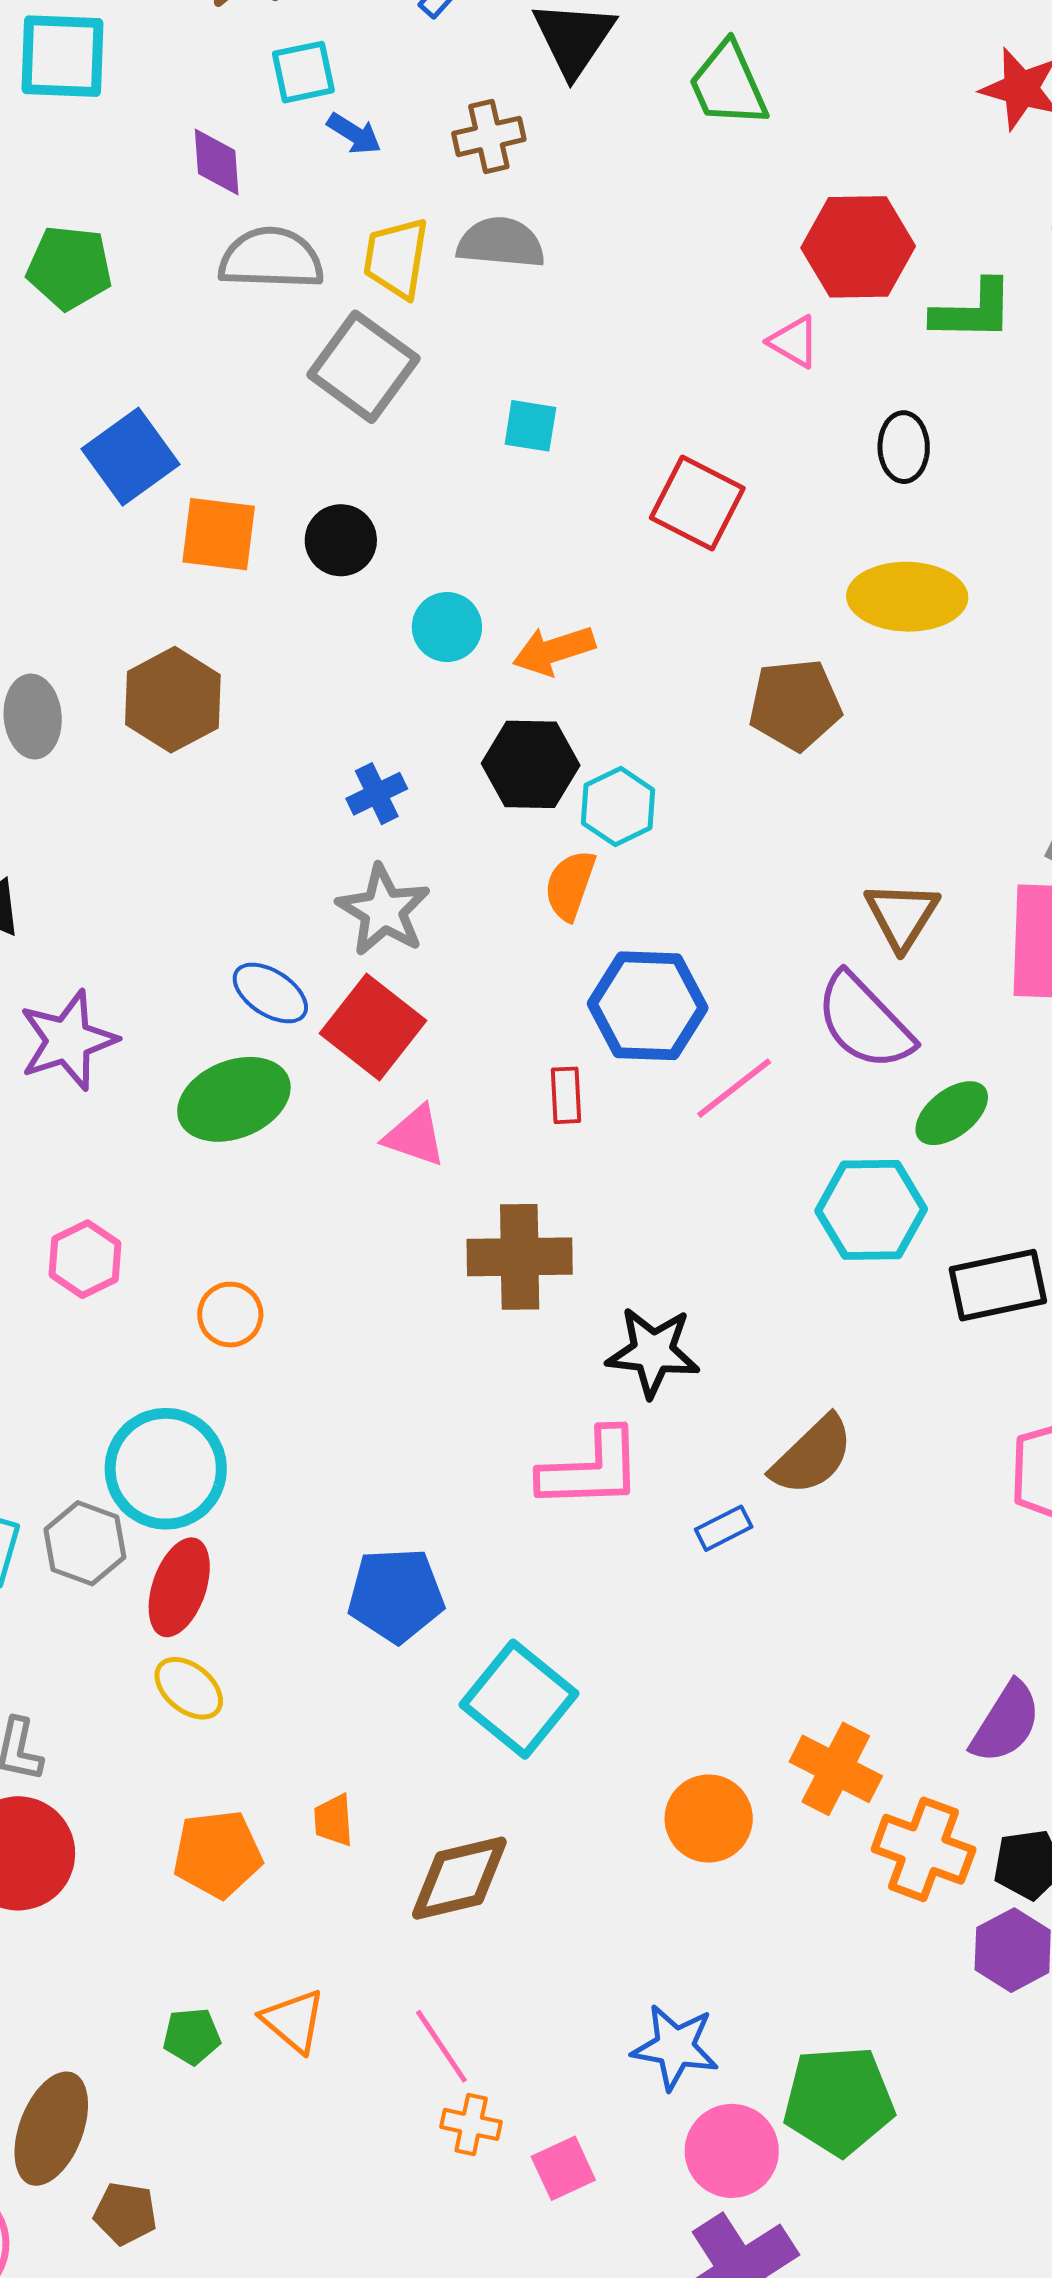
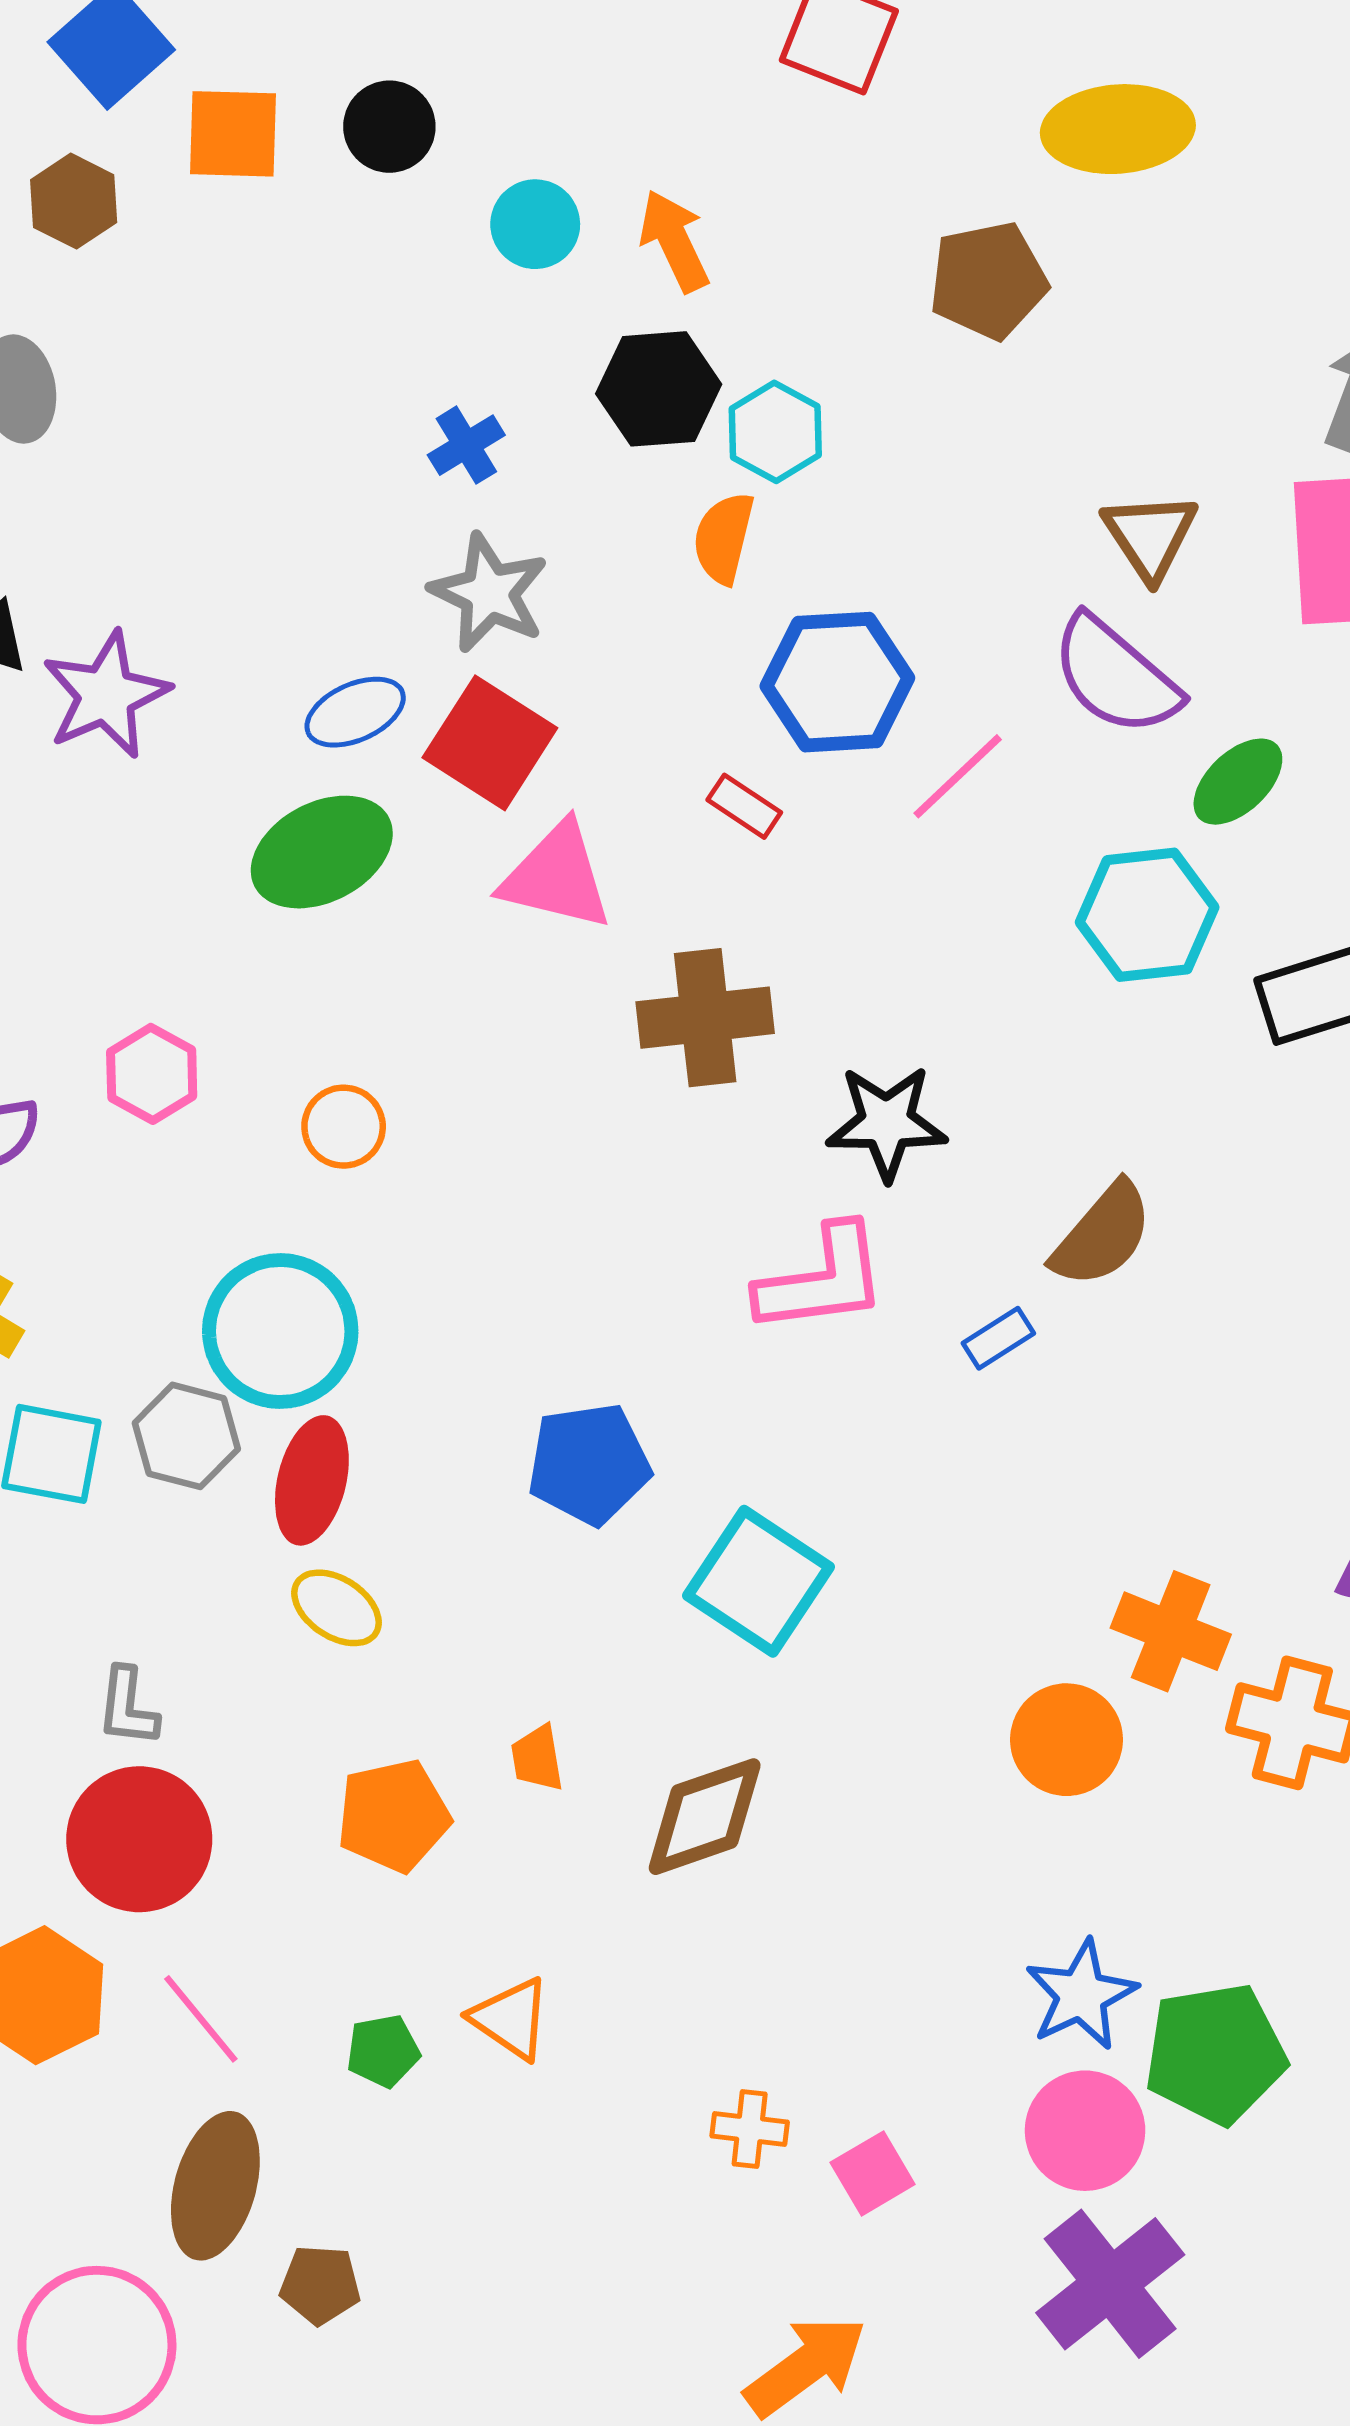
orange arrow: (554, 650) -> (674, 241), turned 88
brown hexagon: (173, 700) -> (74, 201), moved, size x0.7
blue ellipse: (270, 993) -> (355, 712), turned -52
purple star: (68, 1040) -> (106, 695), moved
red rectangle: (566, 1095) -> (744, 806), turned -48
pink triangle: (415, 1136) -> (557, 876), size x1.4
orange circle: (709, 1819) -> (1066, 1740), moved
pink line: (441, 2046) -> (201, 2019), moved
blue star: (675, 2047) -> (1081, 1995), moved, turned -30

